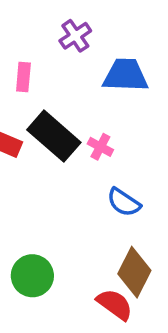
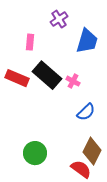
blue trapezoid: (125, 75) -> (87, 41), turned 104
blue semicircle: (124, 202) -> (86, 112), turned -78

